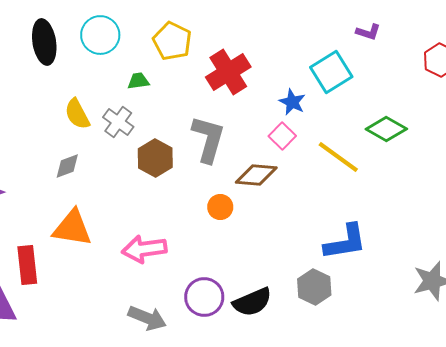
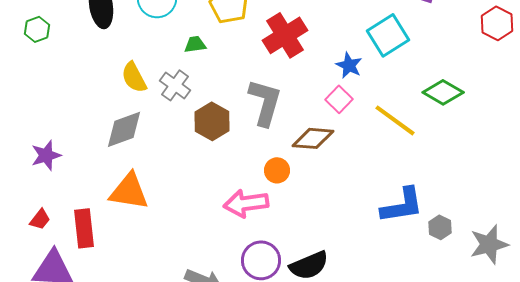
gray diamond: (67, 166) -> (124, 129), size x1.5
pink arrow: (144, 249) -> (246, 203), moved
gray hexagon: (314, 287) -> (440, 227), moved, size x0.7

